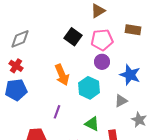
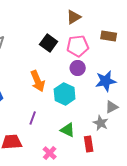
blue star: (130, 75) -> (106, 81), turned -30
gray triangle: (121, 101) -> (112, 107), moved
gray star: (139, 120) -> (101, 123), moved

